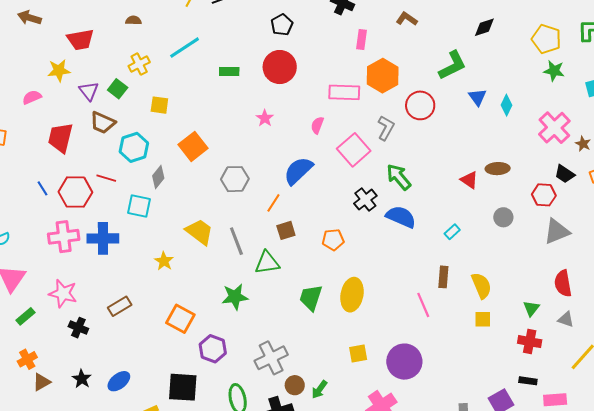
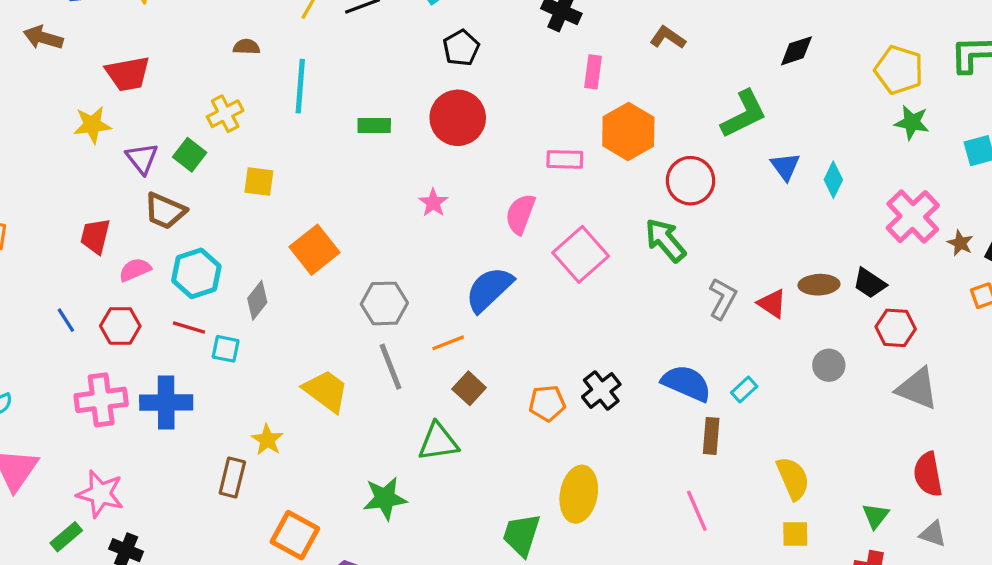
brown semicircle: (133, 20) -> (246, 47), moved
cyan line: (185, 48) -> (300, 86), turned -52
pink rectangle: (344, 92) -> (565, 159), size x0.7
pink semicircle: (32, 97) -> (135, 270), moved
pink semicircle: (317, 125) -> (520, 214), size x1.4
gray L-shape: (386, 128) -> (723, 299), moved
red trapezoid: (60, 138) -> (95, 236), size x0.7
cyan hexagon: (134, 147) -> (196, 273), moved
black trapezoid: (565, 174) -> (870, 283), moved
green arrow: (399, 177) -> (665, 240), moved
red line: (106, 178) -> (189, 327), moved
red hexagon: (75, 192) -> (120, 326), size x0.7
black cross: (365, 200) -> (601, 391), moved
orange line: (273, 203) -> (448, 343), turned 36
cyan square: (139, 206) -> (226, 349), size x0.7
blue semicircle: (401, 217) -> (686, 383), moved
brown square: (286, 230) -> (469, 388), turned -30
gray triangle: (557, 232) -> (917, 389), turned 44
gray line: (236, 241) -> (390, 367), moved
brown rectangle: (443, 277) -> (711, 436), moved
green trapezoid: (311, 298) -> (521, 535), moved
brown rectangle: (120, 306) -> (232, 478), moved, turned -45
green rectangle: (26, 316) -> (66, 537), moved

